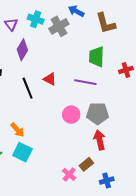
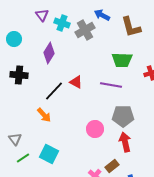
purple triangle: (11, 24) -> (42, 15), moved
green trapezoid: (96, 57) -> (122, 60), turned -90
black line: (28, 88) -> (54, 91), turned 65
pink circle: (71, 115) -> (95, 129), moved
orange arrow: (17, 130) -> (44, 115), moved

